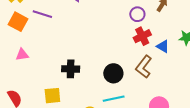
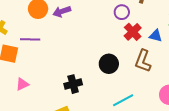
black circle: (113, 73) -> (109, 64), moved

